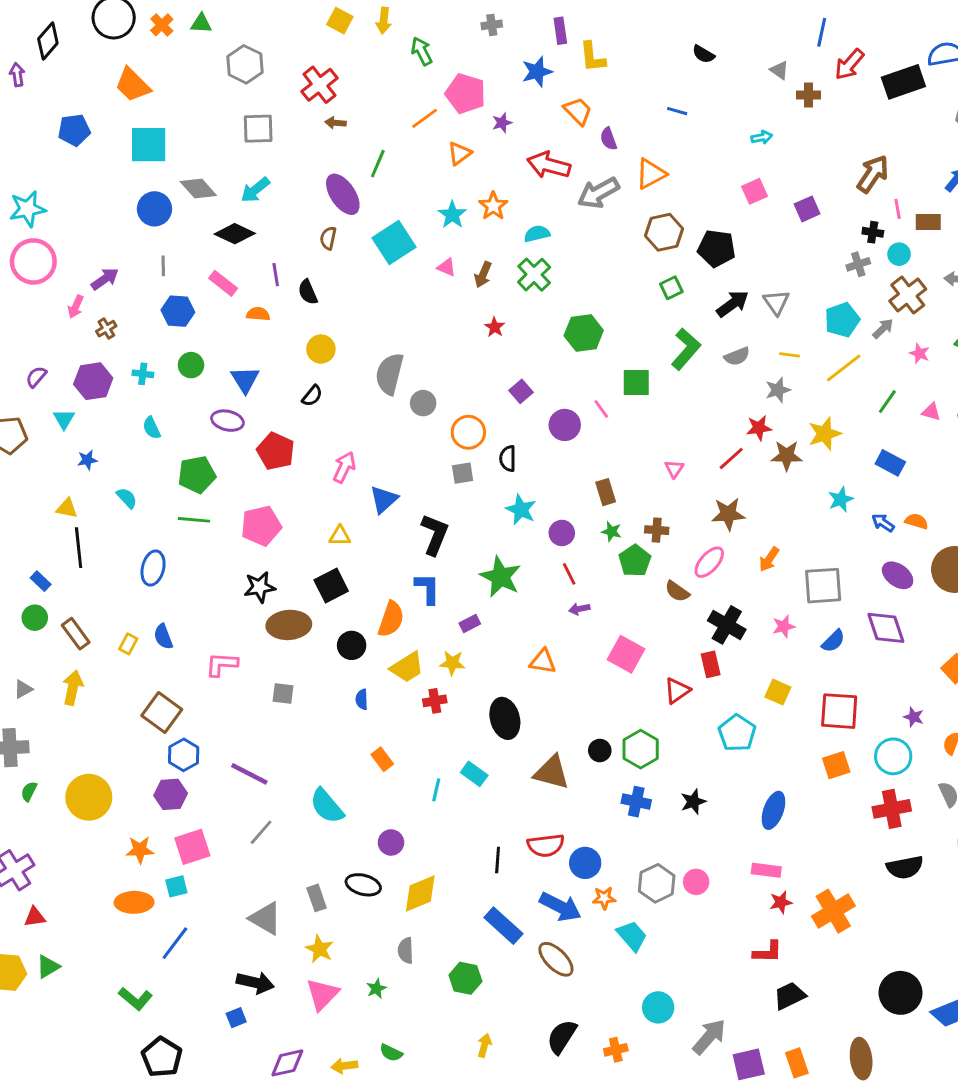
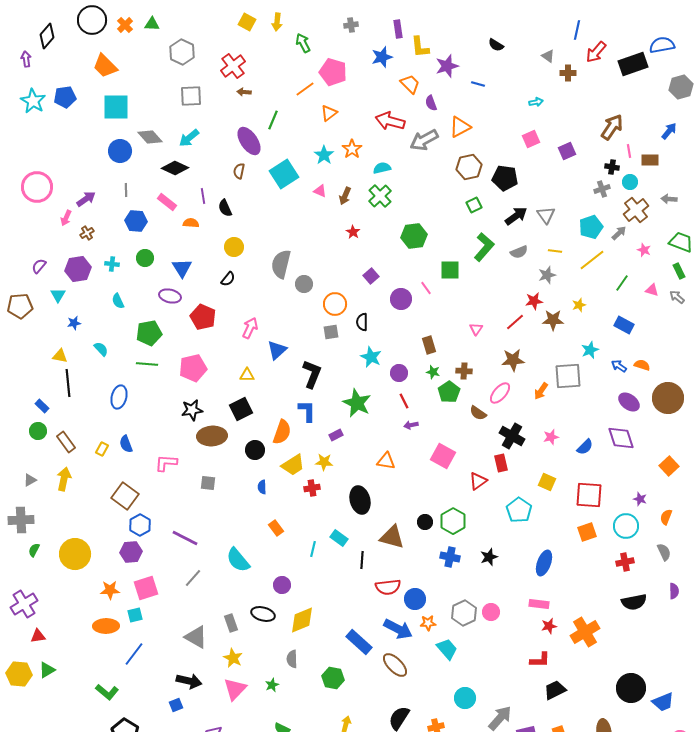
purple star: (502, 123) -> (447, 66), moved, size x1.6
cyan star: (27, 209) -> (33, 101), moved, turned -30
yellow star: (825, 434) -> (579, 305), size x0.6
gray square: (823, 586) -> (568, 376), moved
red cross: (892, 809) -> (625, 562), size x0.7
black line: (498, 860) -> (362, 560), moved

